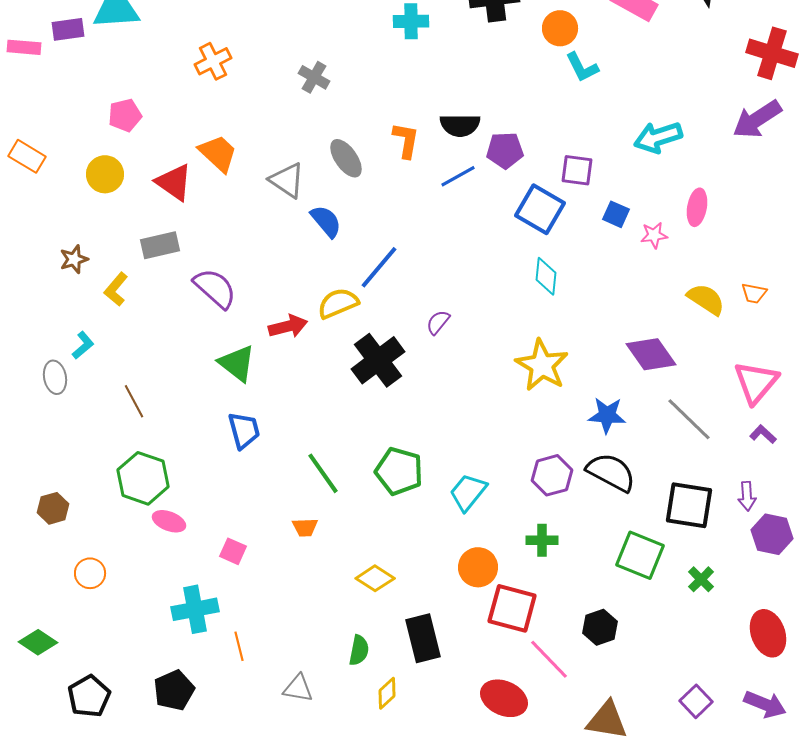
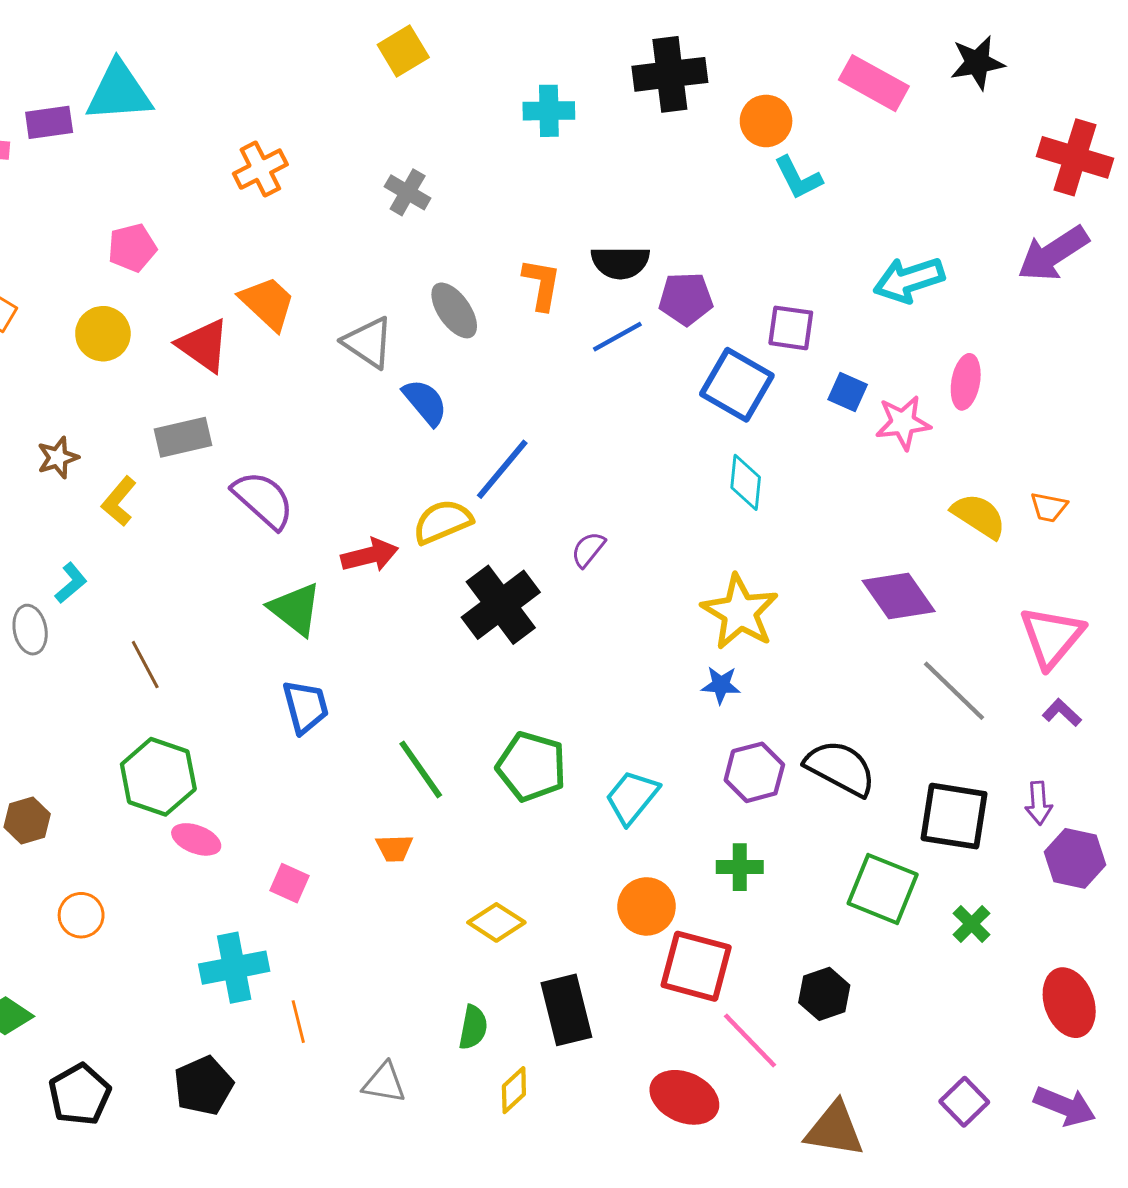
pink star: (654, 235) -> (903, 423), size x1.4
blue star: (607, 415) -> (721, 685), moved, size x0.7

